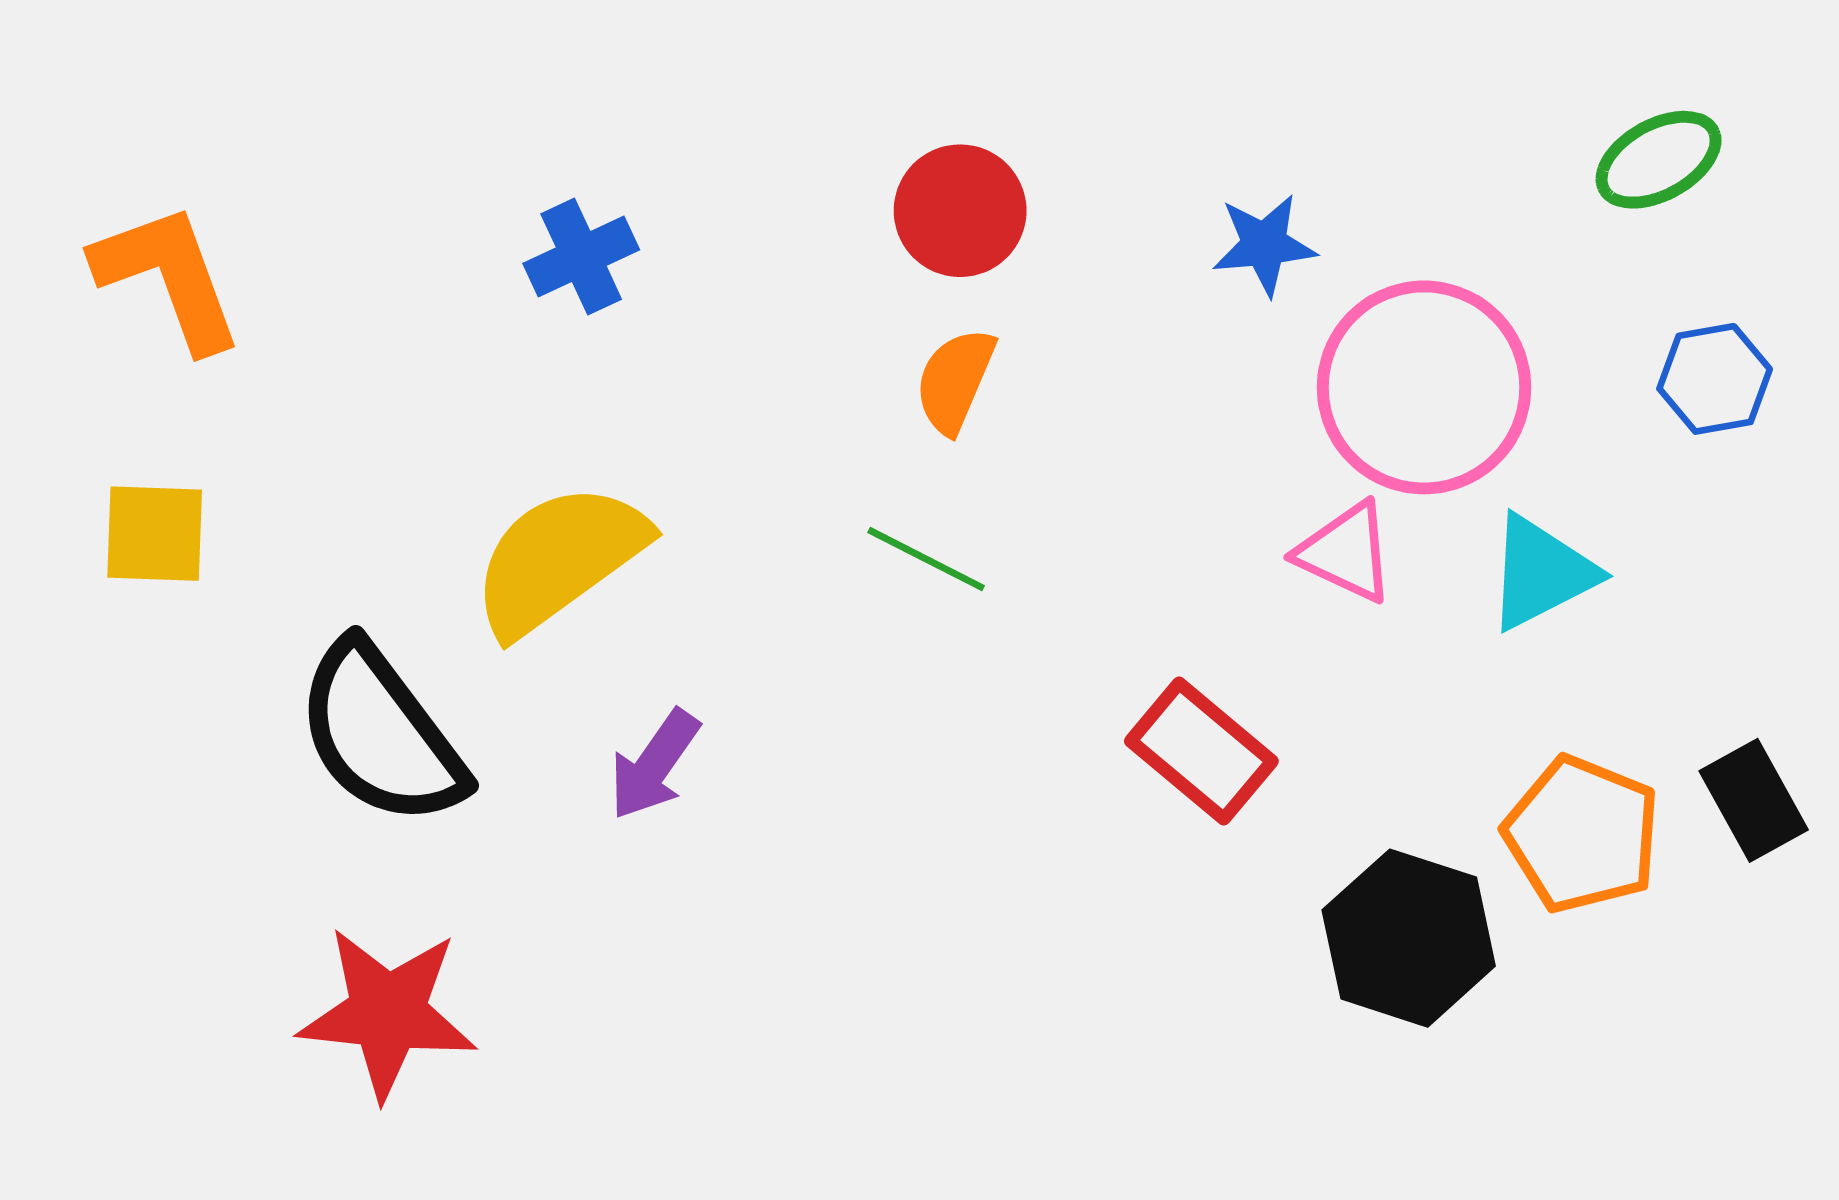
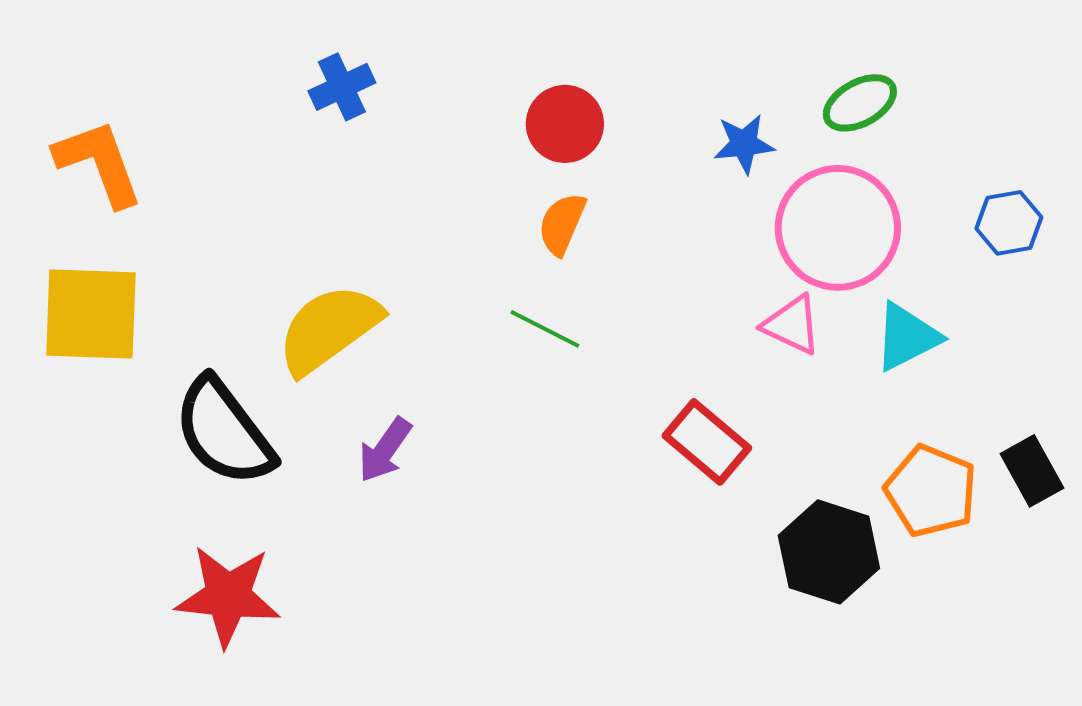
green ellipse: (1659, 160) -> (860, 103), moved
blue cross: (581, 257) -> (342, 87), moved
yellow square: (155, 534) -> (91, 314), size x1.6

